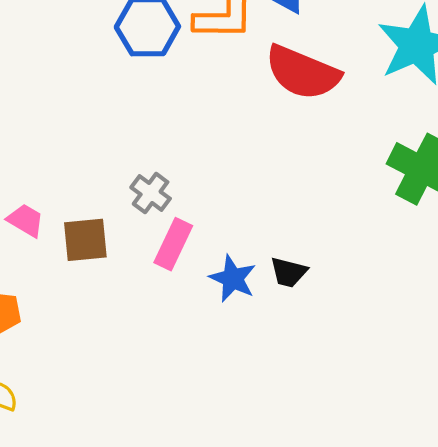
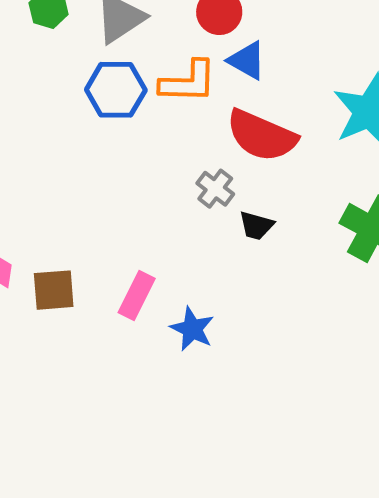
gray cross: (151, 193) -> (215, 189), moved
black trapezoid: (289, 272) -> (256, 226), moved

